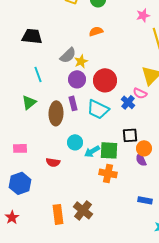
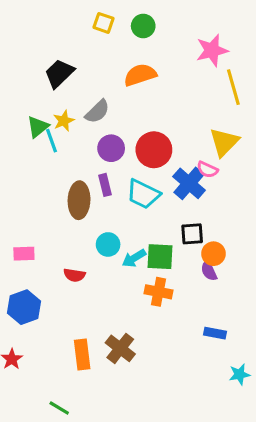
pink star: (143, 15) -> (212, 50), size x1.5
orange semicircle: (96, 31) -> (140, 75), size x1.5
black trapezoid: (32, 36) -> (59, 73), moved, turned -50
yellow star: (81, 61) -> (64, 121), moved
green triangle: (29, 102) -> (38, 127), moved
blue cross: (128, 102) -> (189, 183), size x1.5

